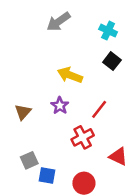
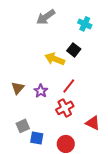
black square: (112, 61) -> (74, 50), moved
purple star: (60, 106) -> (41, 91), moved
red line: (99, 109) -> (69, 86), moved

